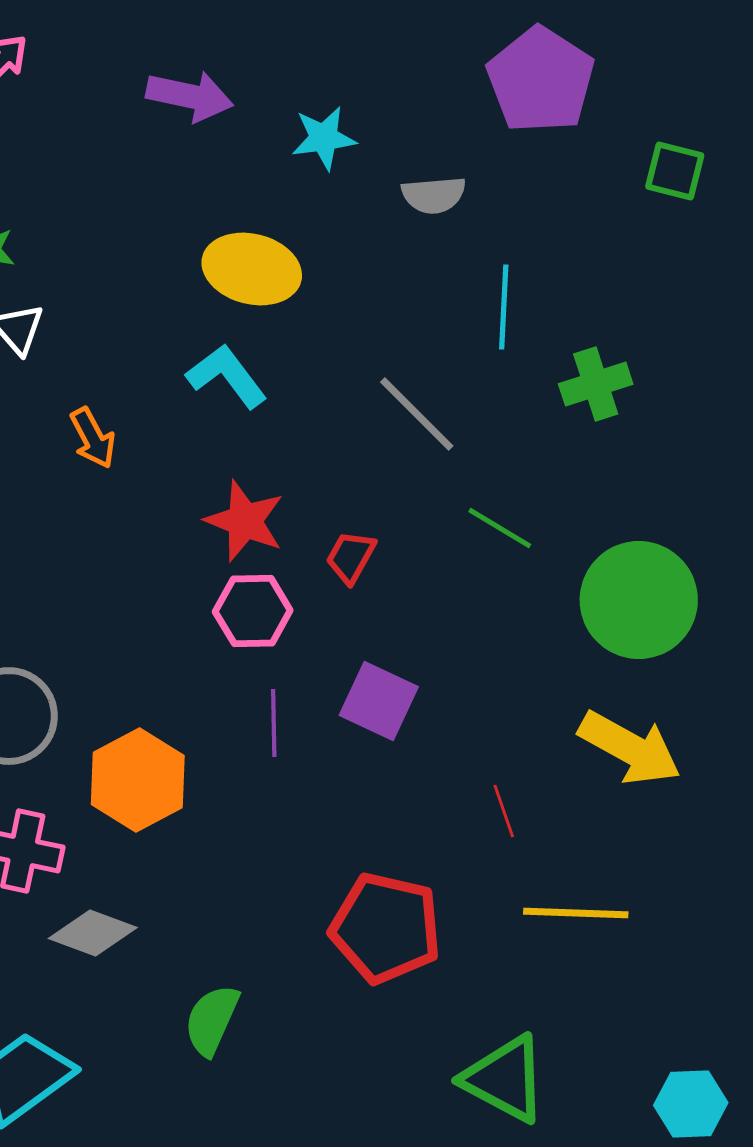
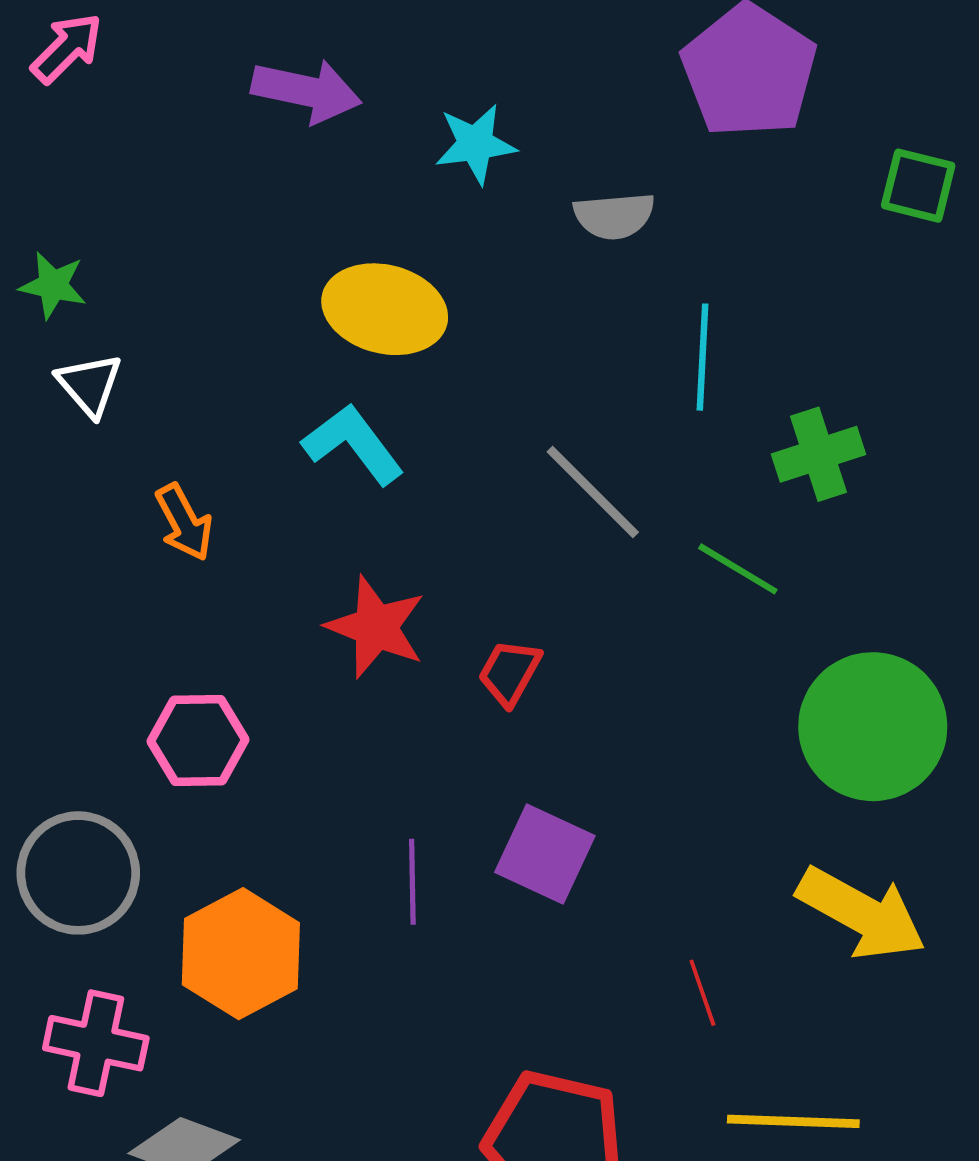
green line: (500, 528) -> (738, 569), moved
pink hexagon: (253, 611) -> (198, 741), moved

